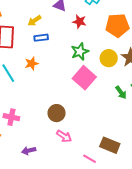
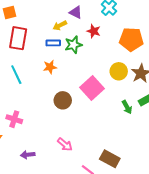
yellow arrow: (34, 21) -> (60, 25), moved
green star: (80, 52) -> (73, 45), moved
orange star: (32, 64) -> (50, 67), moved
brown circle: (56, 113) -> (63, 100), moved

